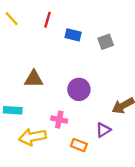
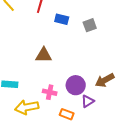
brown triangle: (34, 79) -> (44, 55), moved
purple circle: (79, 89) -> (76, 85), moved

